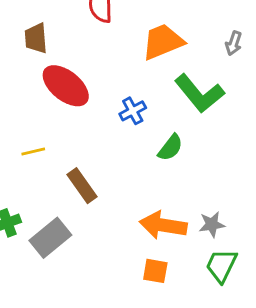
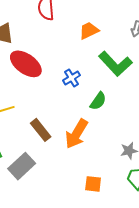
orange trapezoid: (163, 42) -> (89, 31), size x0.7
orange arrow: (163, 225) -> (76, 134), moved, turned -64

